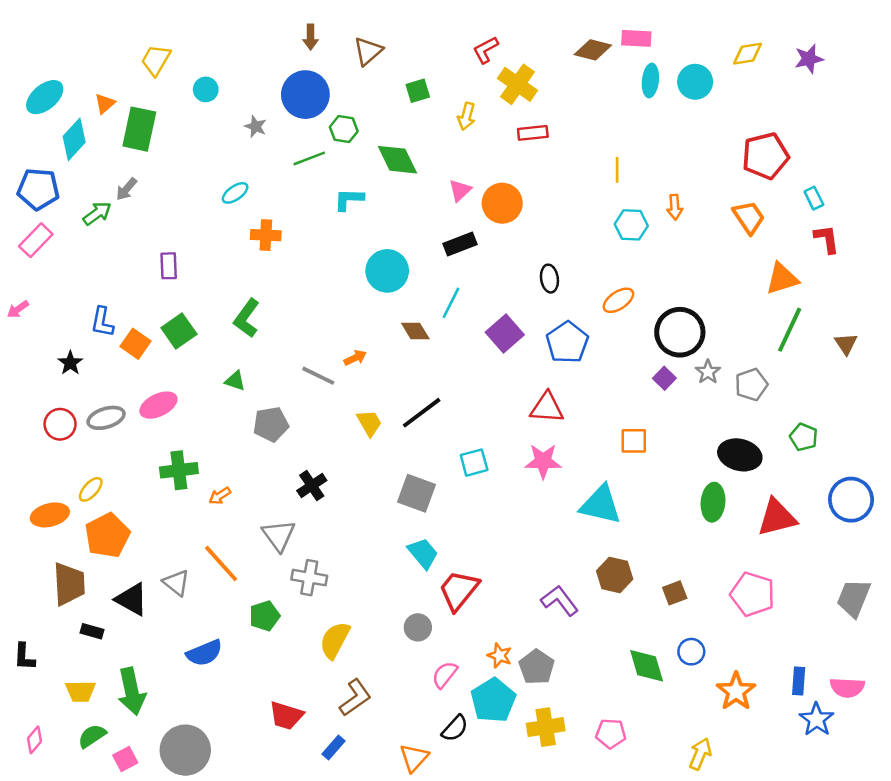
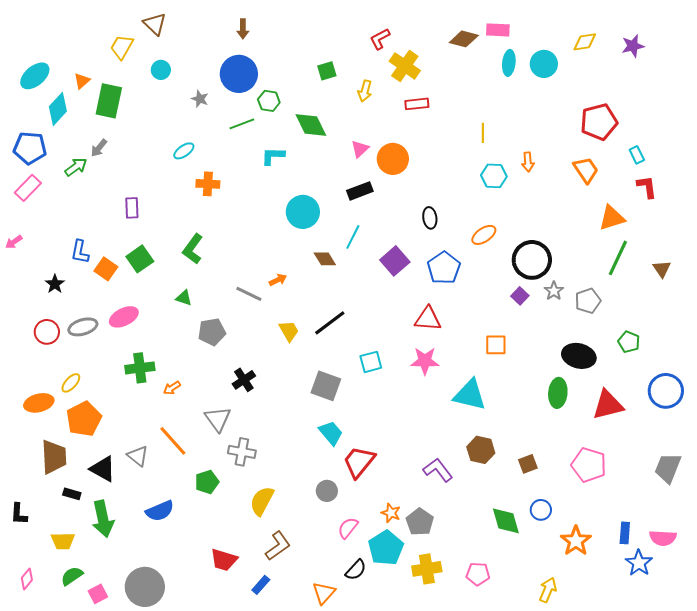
brown triangle: (368, 51) -> (155, 24), moved, turned -35
green arrow: (132, 691) -> (103, 519), moved

